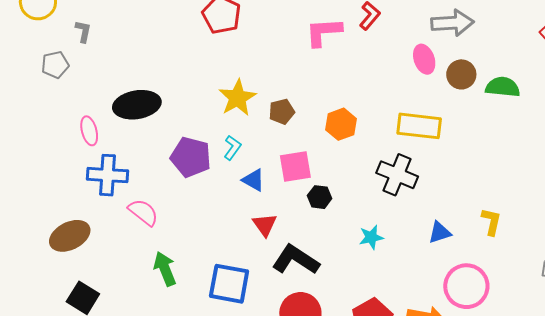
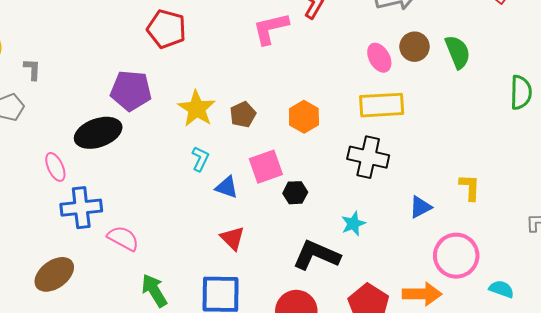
pink ellipse: (424, 59) -> (379, 58), moved
green semicircle: (503, 87) -> (458, 52), turned 72
purple pentagon: (191, 157) -> (131, 91), moved
red triangle: (265, 225) -> (232, 238), moved
black L-shape: (296, 260) -> (316, 255), moved

